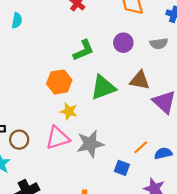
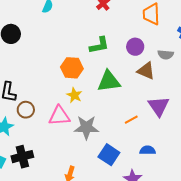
brown triangle: (140, 80) -> (146, 71), moved
orange line: (141, 147) -> (131, 120), moved
blue square: (122, 168) -> (109, 155), size x1.5

